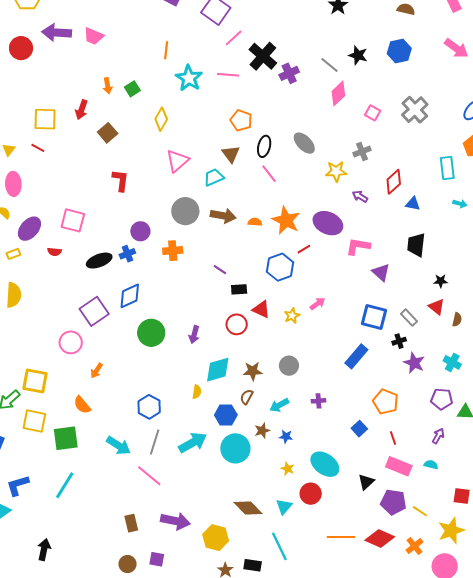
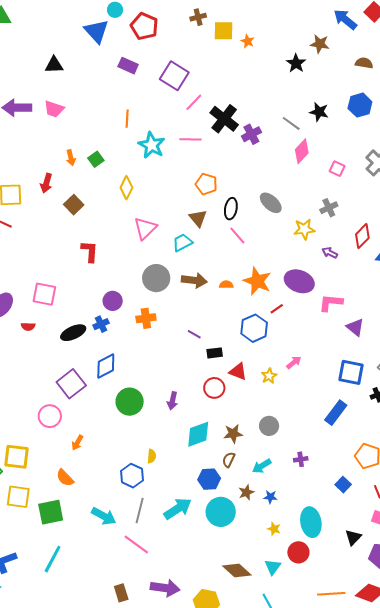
yellow semicircle: (197, 392) -> (152, 456), moved
cyan ellipse: (325, 464) -> (311, 522), turned 48

